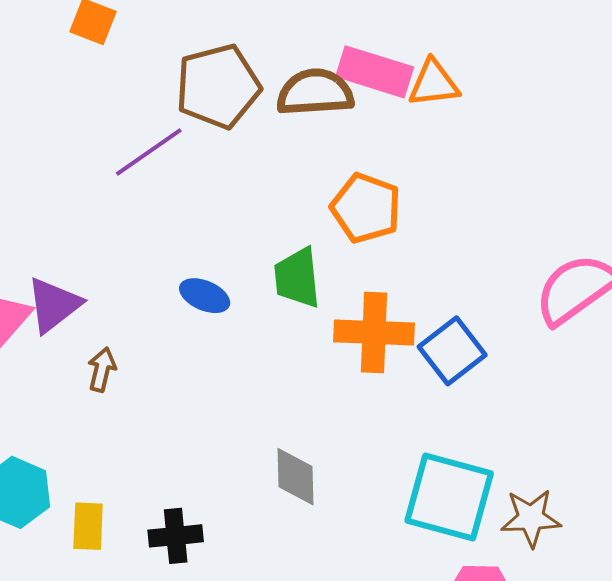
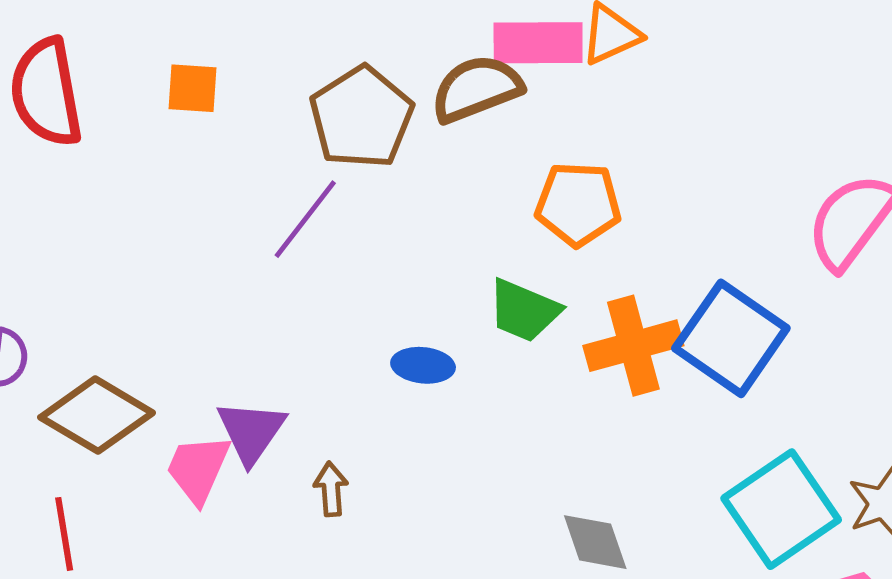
green trapezoid: (297, 278) -> (524, 310), turned -44
blue square: (452, 351) -> (731, 338), size x1.4
cyan square: (449, 497) -> (781, 509), turned -32

